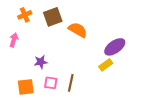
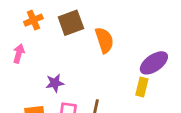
orange semicircle: (78, 30) -> (104, 40), turned 42
yellow rectangle: (106, 65) -> (142, 87), turned -40

